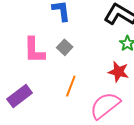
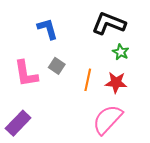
orange line: (71, 86) -> (88, 80), moved

